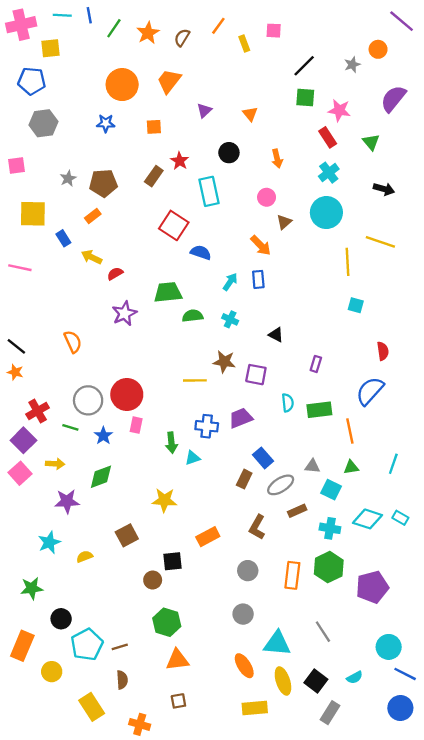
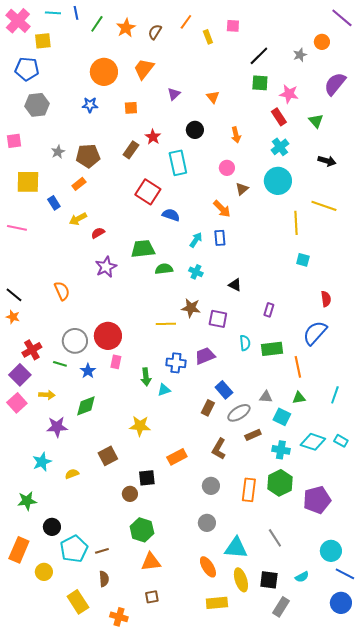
pink cross: (21, 25) -> (18, 21), turned -35
yellow arrow: (92, 257) -> (78, 219), turned -54
black square: (316, 681) -> (269, 580), turned -30

